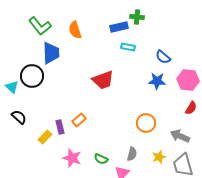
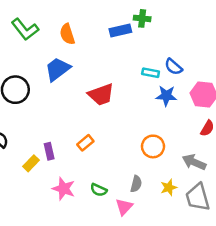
cyan rectangle: (128, 47) -> (151, 73), moved
blue trapezoid: (51, 53) -> (58, 69), moved, turned -125
orange rectangle: (79, 120) -> (85, 143), moved

